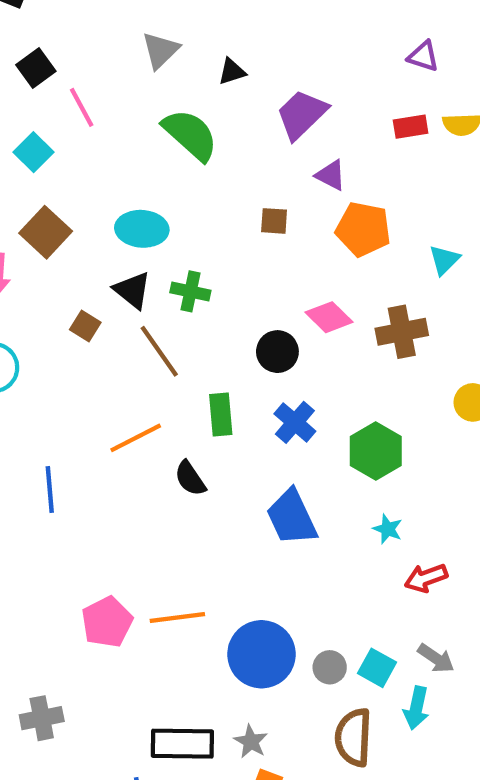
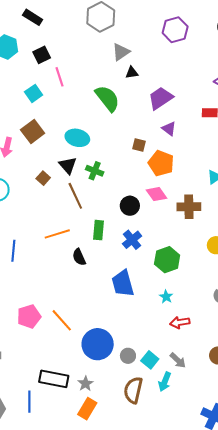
gray triangle: (160, 50) -> (121, 52), moved
orange pentagon: (363, 229) -> (161, 163), moved
orange line: (177, 617) -> (62, 320), turned 45

